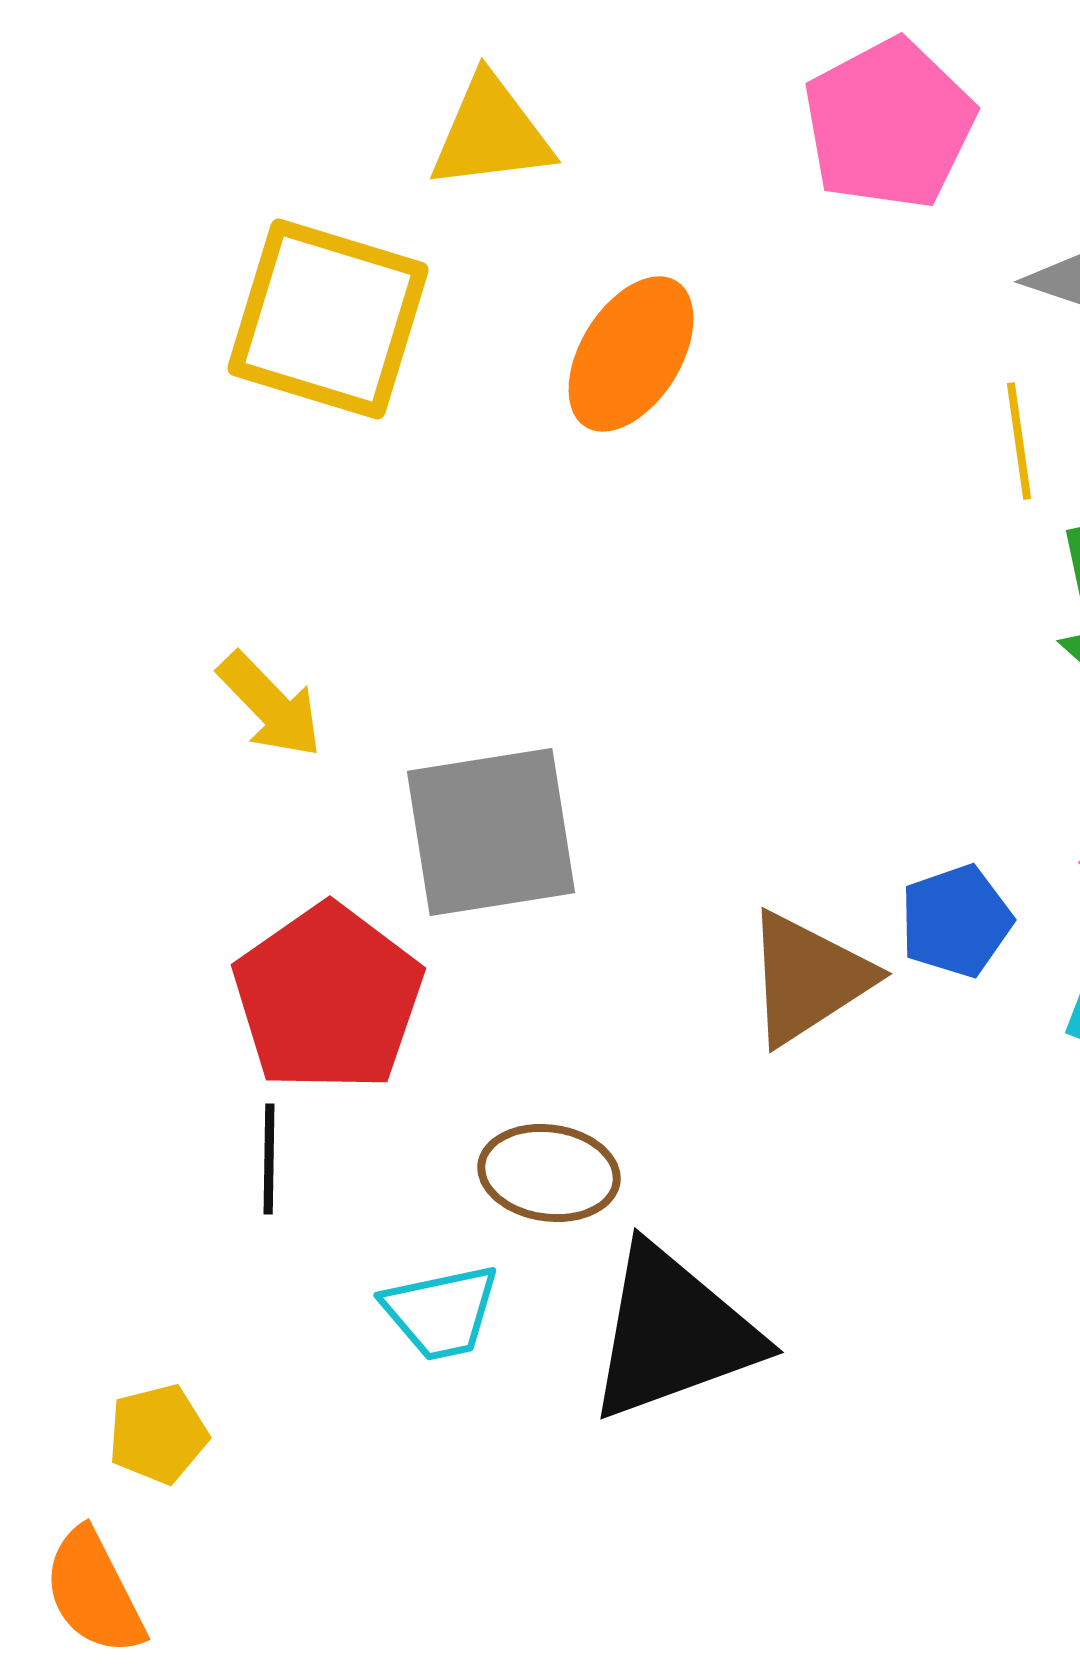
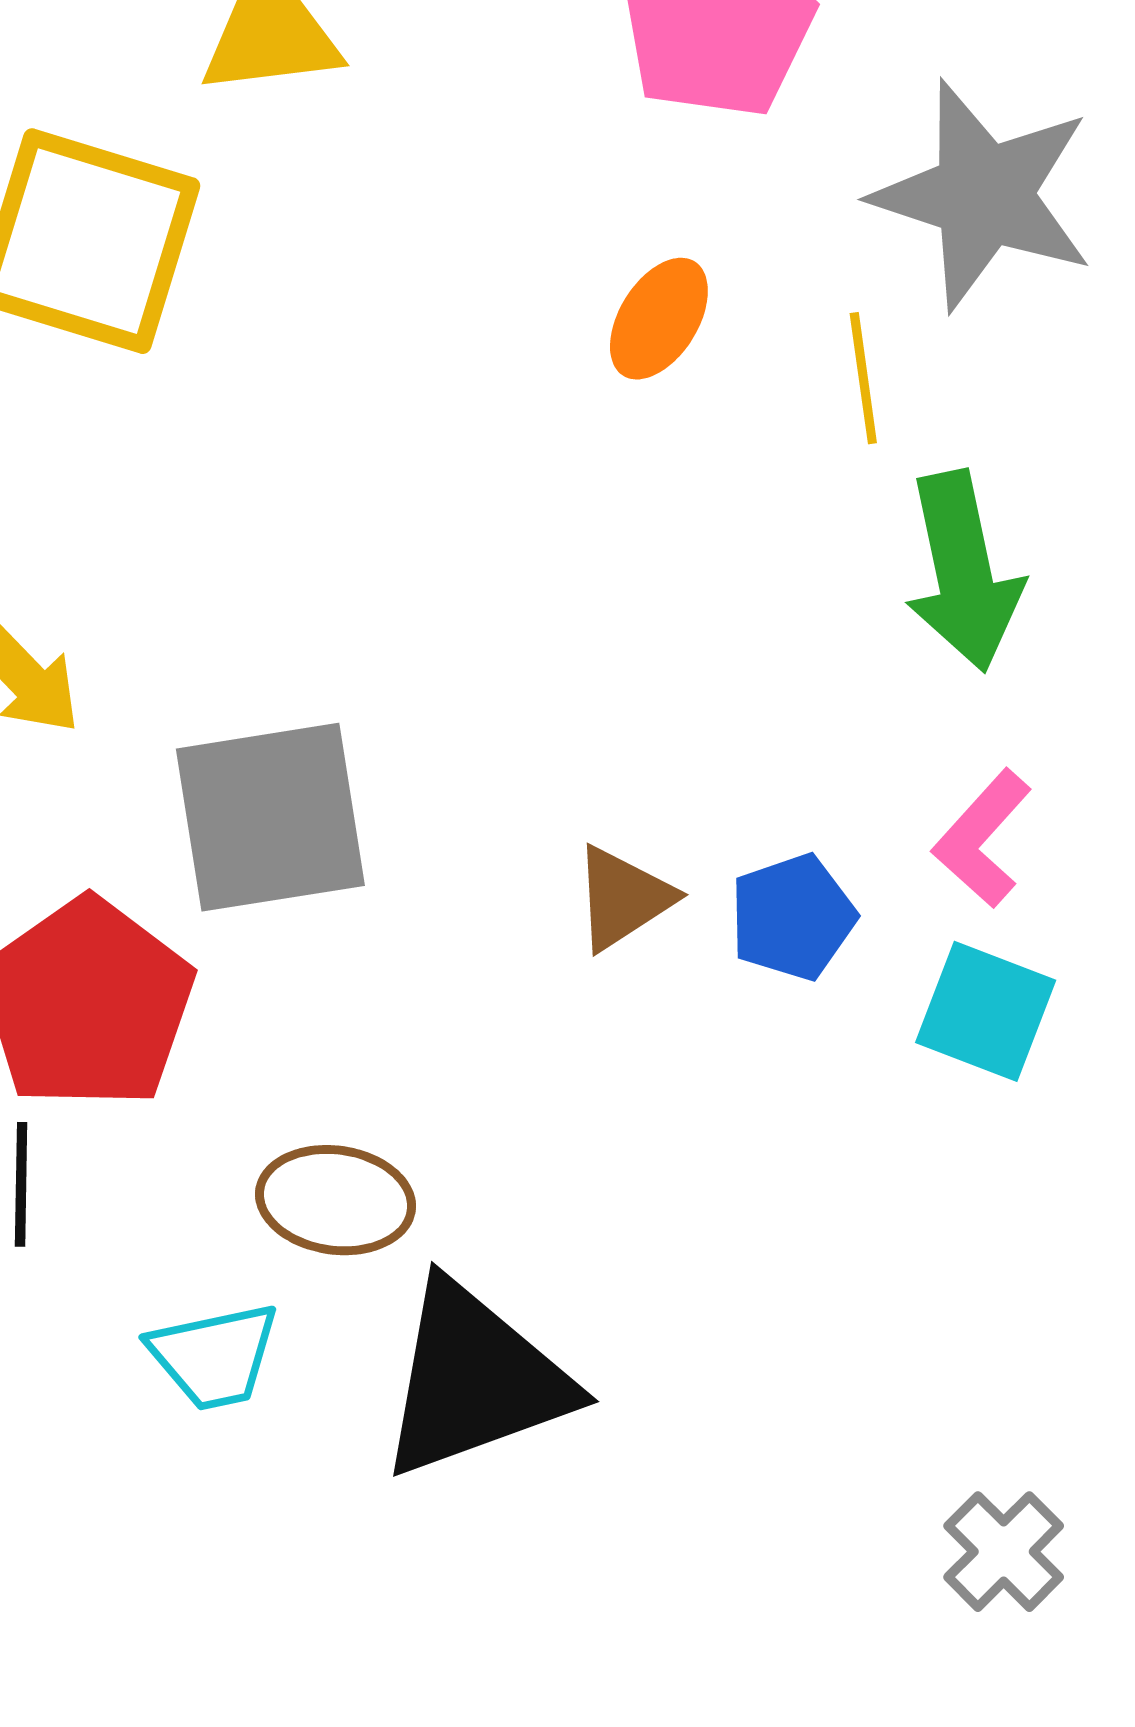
orange ellipse: (631, 354) -> (659, 319), moved, size x0.7
brown triangle: (808, 978) -> (623, 898), moved, size x0.7

